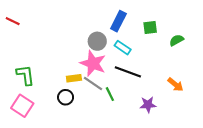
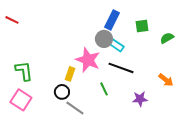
gray circle: (97, 41) -> (104, 39), moved
yellow rectangle: (74, 78) -> (70, 74), turned -64
gray line: (93, 84) -> (75, 108), moved

